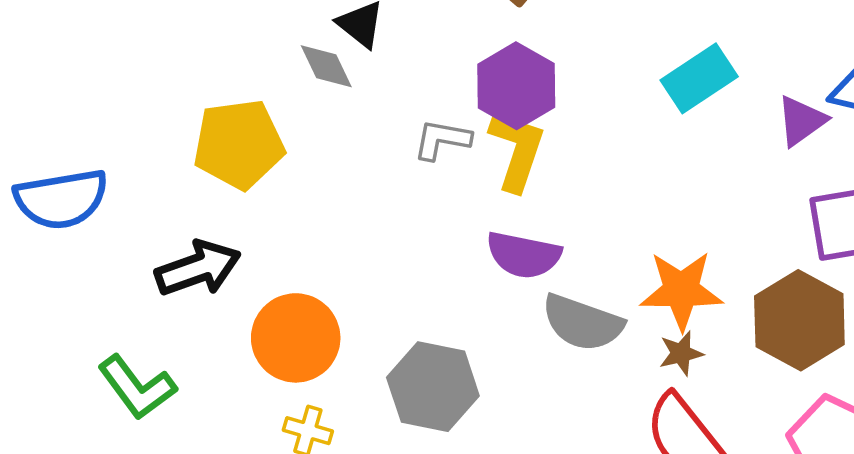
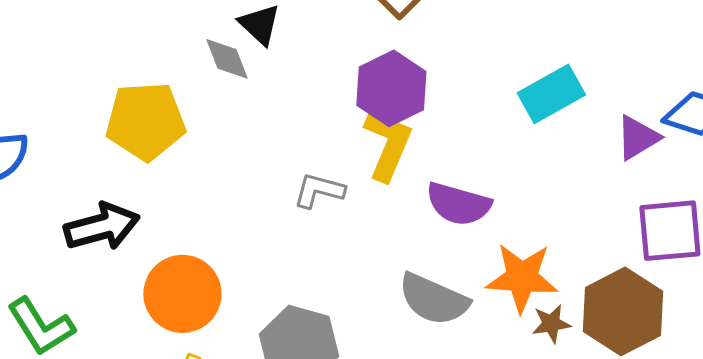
gray L-shape: (442, 140) -> (319, 190), moved
purple semicircle: (524, 255) -> (458, 204), moved
brown star: (681, 353) -> (551, 324), moved

